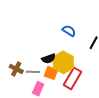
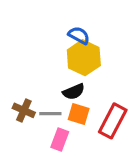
blue semicircle: (69, 31) -> (79, 35), moved
yellow hexagon: (63, 62) -> (84, 58), moved

